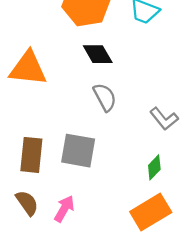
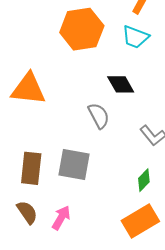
black diamond: (98, 54) -> (121, 84), moved

